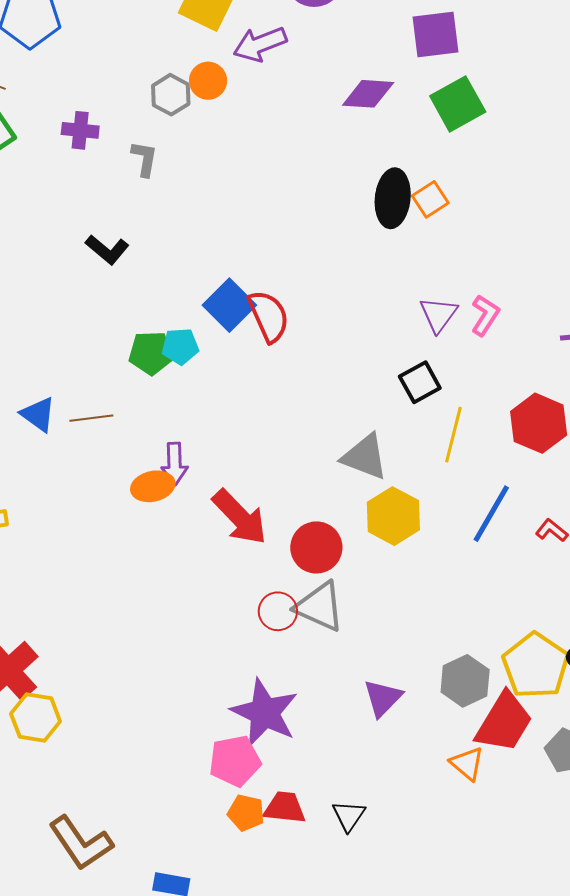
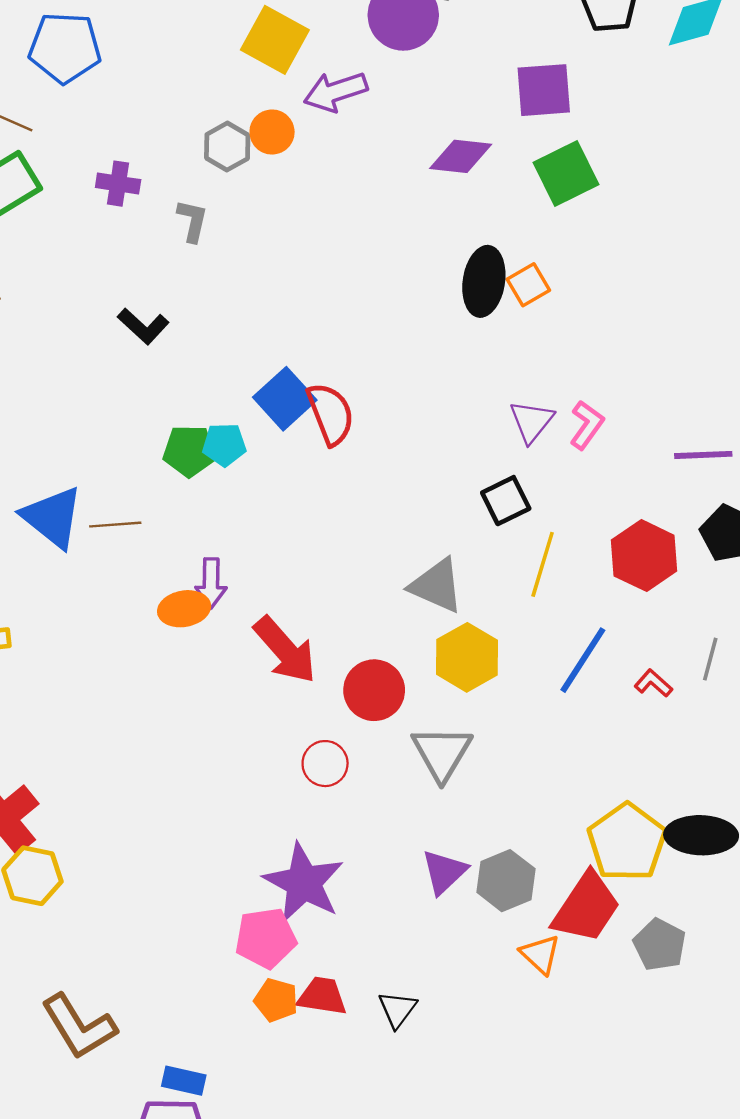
blue triangle: (38, 414) -> (52, 517), size x1.5
gray triangle: (320, 607) -> (442, 753), moved, turned 34
gray hexagon: (465, 681) -> (506, 881), moved

